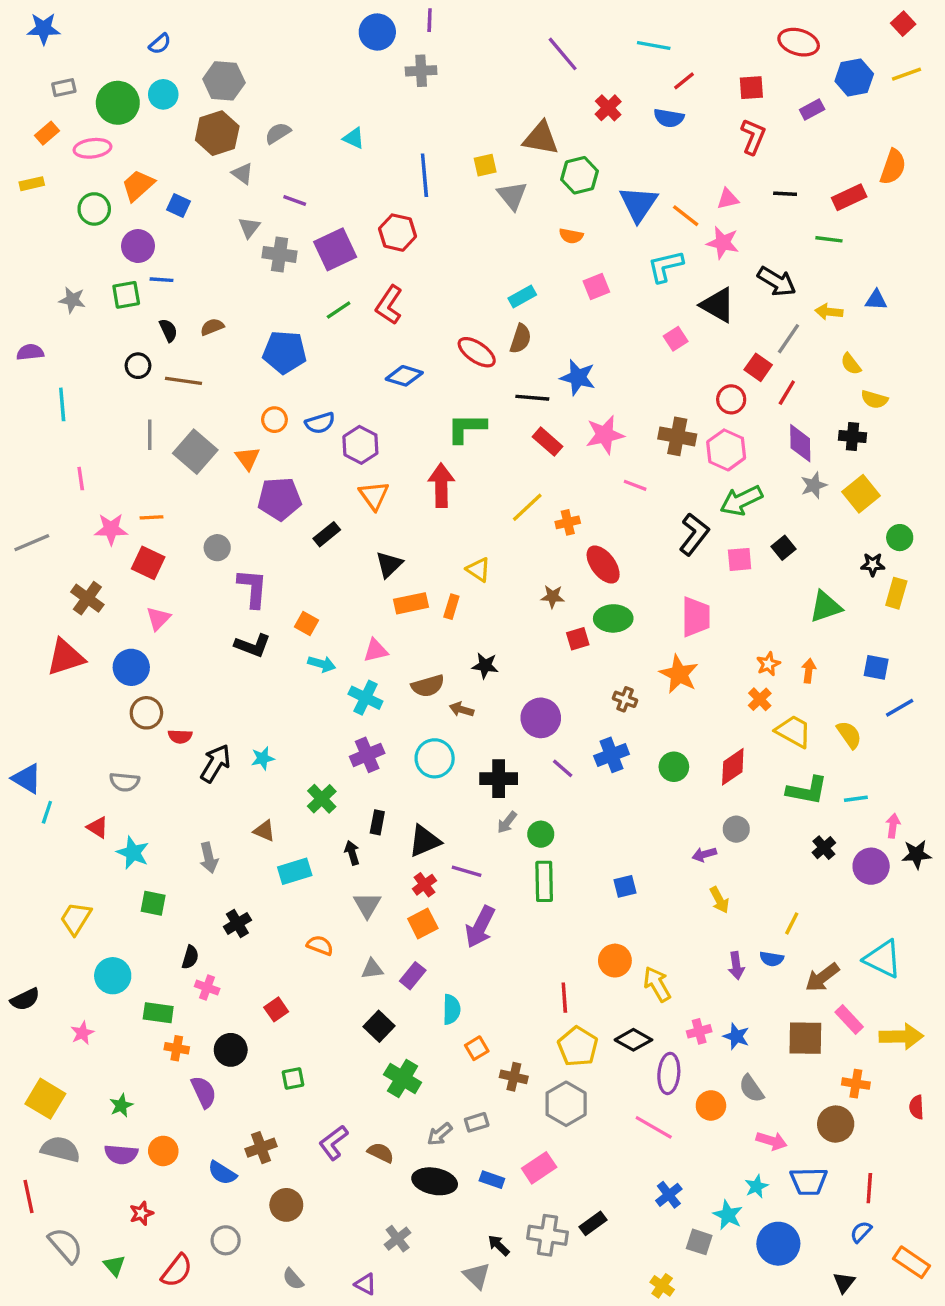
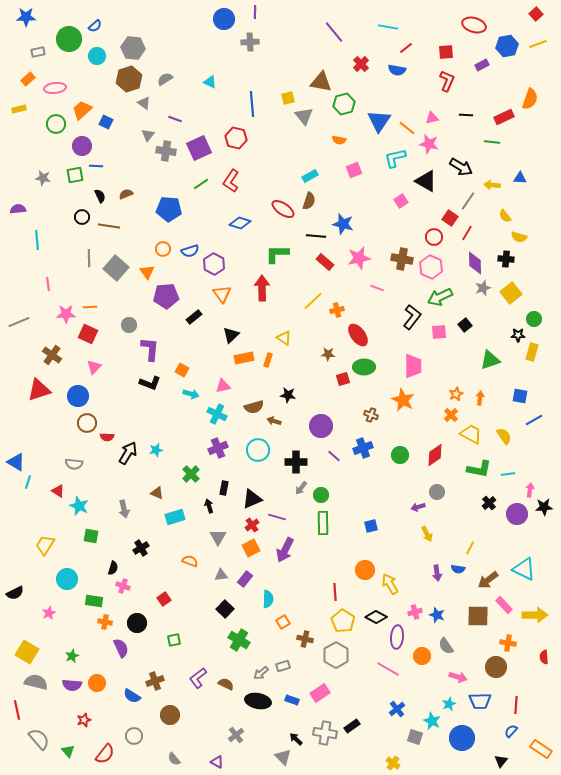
green circle: (118, 103) -> (69, 39), moved

